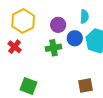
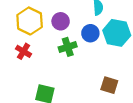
purple circle: (58, 25) -> (61, 21), moved
brown square: (86, 86) -> (109, 85), turned 35

